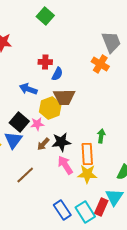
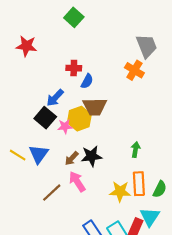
blue arrow: (28, 89) -> (55, 98), turned -66
black square: (19, 122) -> (45, 118), moved
pink star: (37, 124) -> (65, 126), moved
orange rectangle: (87, 154) -> (139, 184), moved
pink arrow: (65, 165) -> (77, 182), moved

